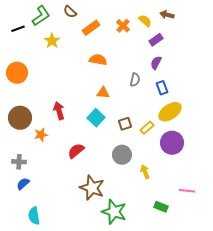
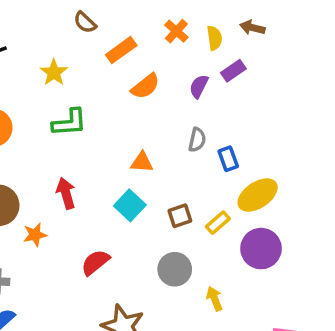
green L-shape: (41, 16) -> (69, 123), moved, turned 30
yellow semicircle: (145, 21) -> (214, 38), turned 40
orange cross: (123, 26) -> (176, 31), moved
orange semicircle: (98, 60) -> (145, 86), moved, turned 132
purple semicircle: (156, 63) -> (199, 86), moved
blue rectangle: (162, 88) -> (228, 159), moved

